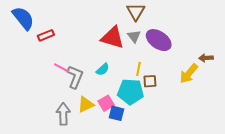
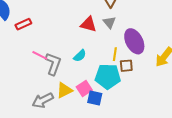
red triangle: (113, 38) -> (88, 24), size x0.7
purple ellipse: (159, 40) -> (134, 41), moved, turned 30
gray arrow: (63, 114) -> (43, 100), turned -115

